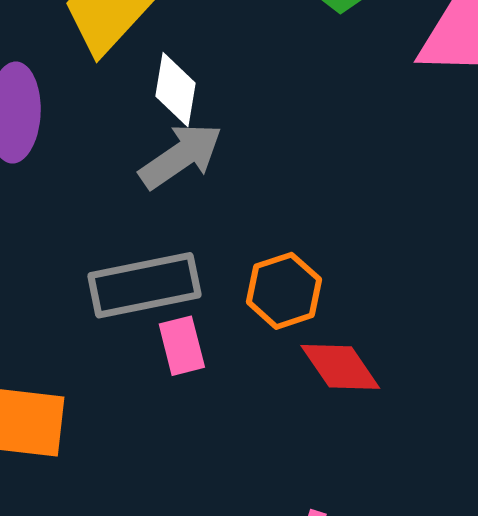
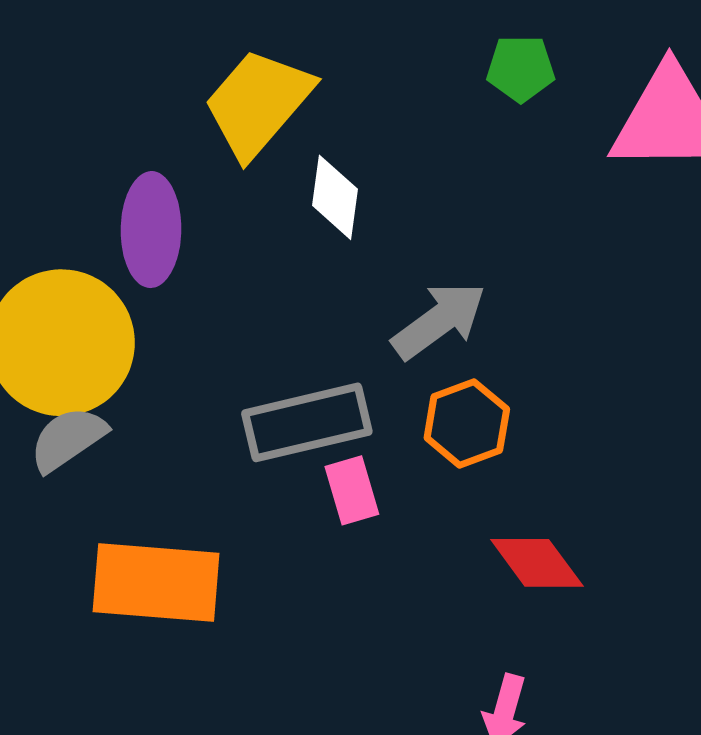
gray arrow: (181, 156) -> (439, 321), moved
red diamond: (340, 367) -> (537, 563), moved

